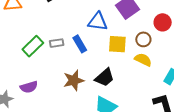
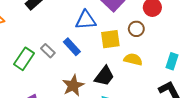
gray rectangle: (57, 43) -> (48, 51), turned 64
yellow semicircle: (143, 60) -> (133, 59), moved

